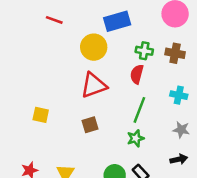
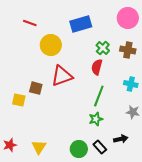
yellow circle: (94, 47) -> (51, 45), moved
green cross: (144, 51) -> (103, 48), turned 32
brown square: (90, 125) -> (36, 88), moved, turned 32
black arrow: (179, 159) -> (121, 139), moved

